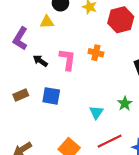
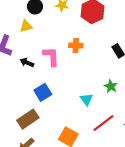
brown rectangle: (21, 95) -> (28, 119), moved, size x1.5
blue square: (51, 96) -> (43, 92), turned -30

